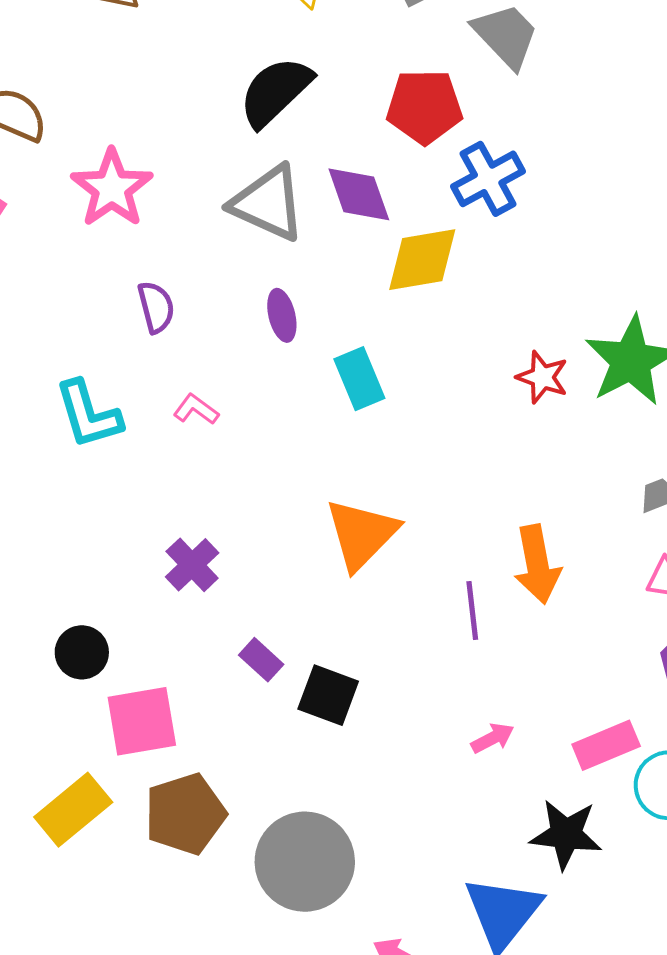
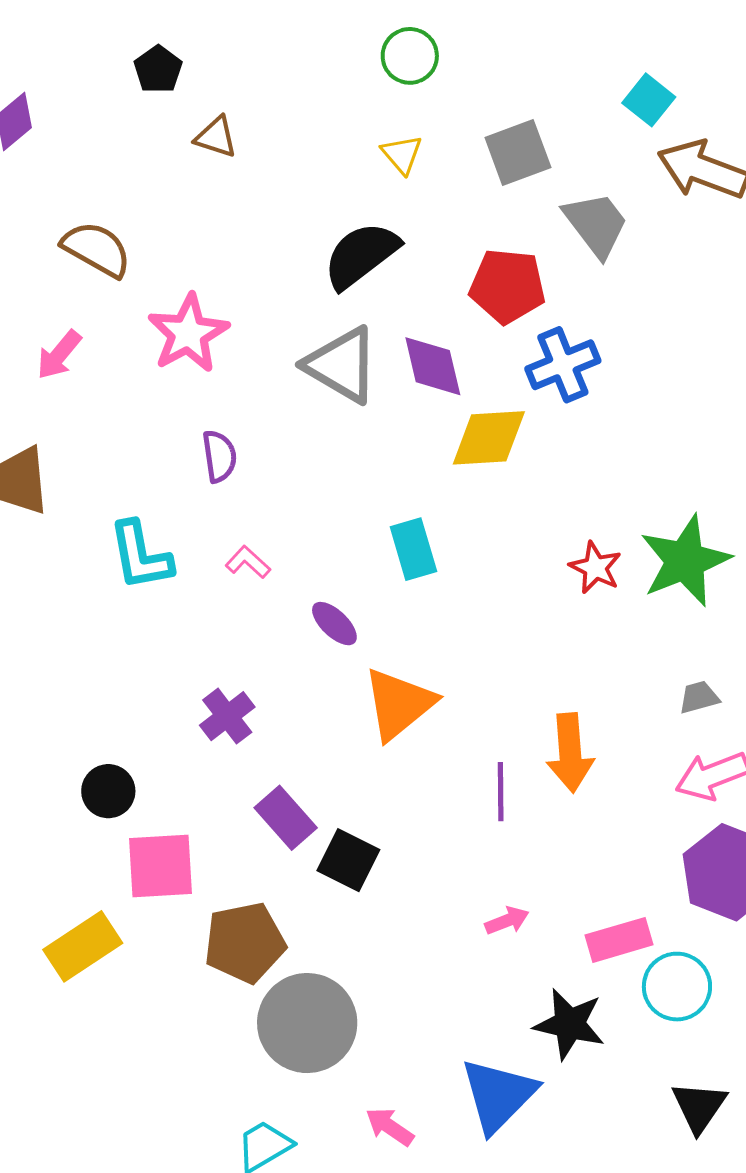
purple ellipse: (282, 315) -> (334, 624), moved, turned -39
purple rectangle: (261, 660) -> (286, 818), size x1.4
brown pentagon: (185, 814) -> (245, 943), moved

